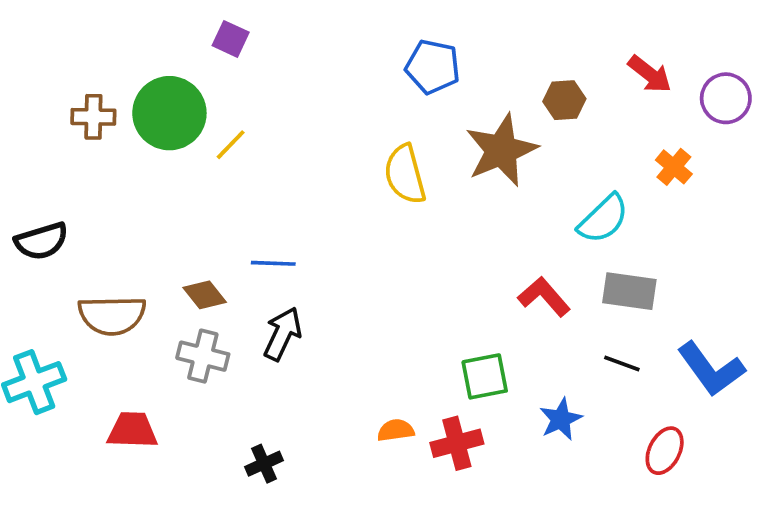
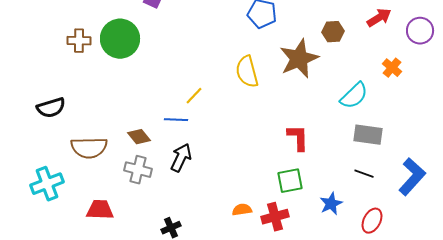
red arrow: (650, 74) -> (379, 18), turned -70
yellow line: (231, 145) -> (194, 96), moved
red L-shape: (544, 297) -> (298, 138), moved, turned 40
blue L-shape: (711, 369) -> (412, 177), turned -102
red ellipse: (665, 451) -> (372, 221), moved

